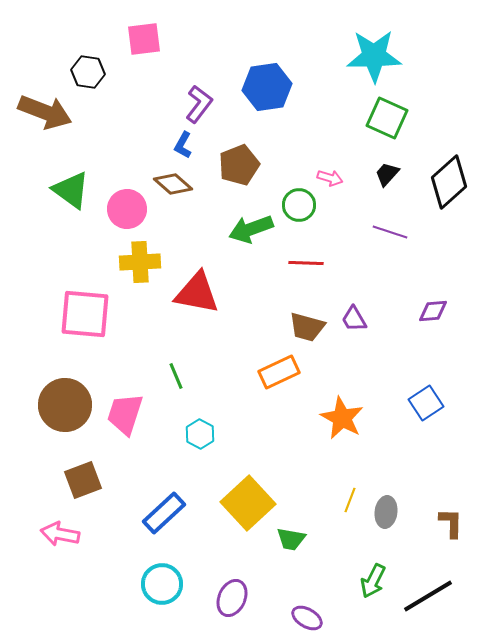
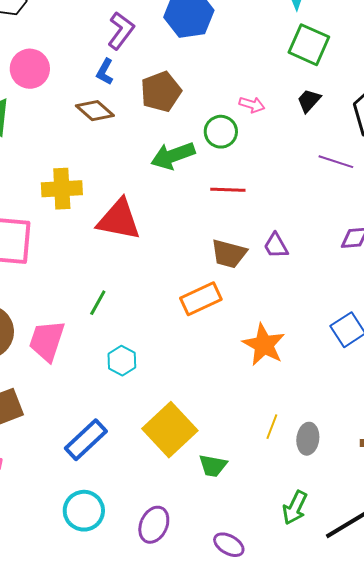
pink circle: (127, 209) -> (30, 69), moved
purple line: (390, 232) -> (336, 162), moved
green line: (176, 376) -> (98, 303), turned 52

